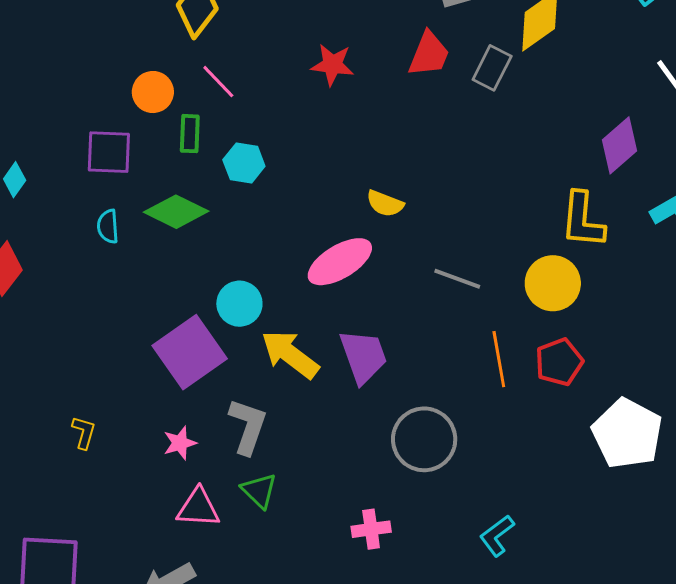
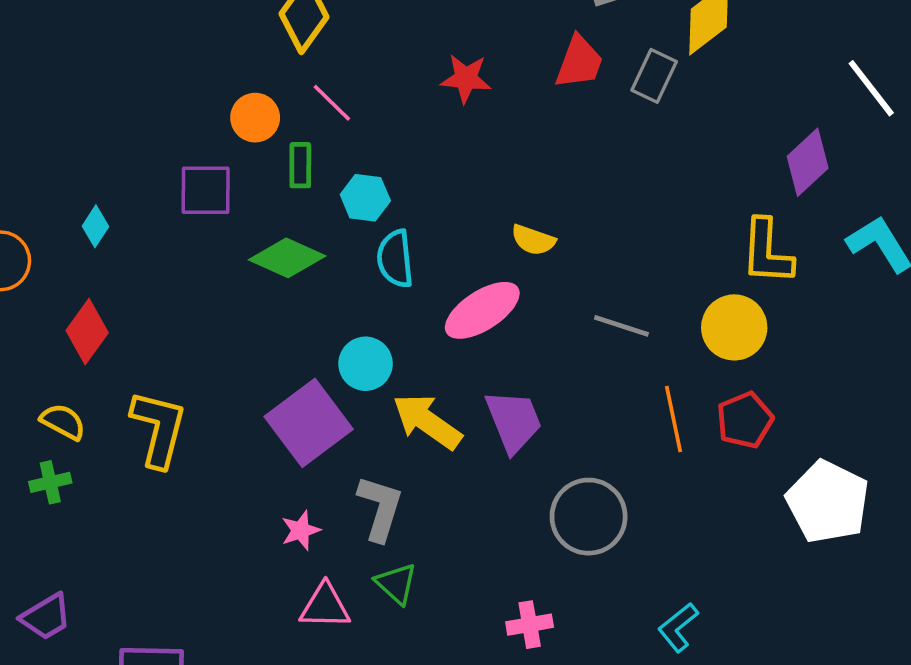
cyan semicircle: (108, 226) -> (395, 259), moved, size x1.4
yellow L-shape: (84, 432) -> (159, 429), moved, size x2.0

